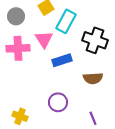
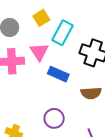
blue rectangle: (62, 60) -> (58, 74), turned 42

